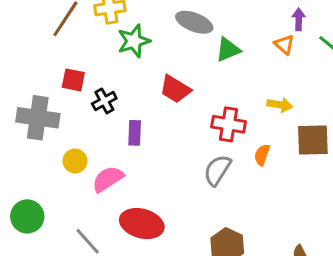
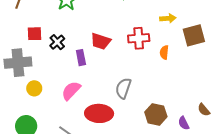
red trapezoid: (175, 89) -> (101, 41), moved
yellow circle: (75, 161) -> (34, 88), moved
gray semicircle: (217, 170) -> (123, 88), moved

